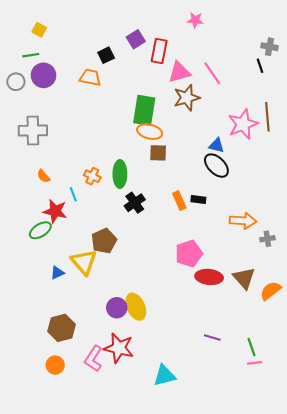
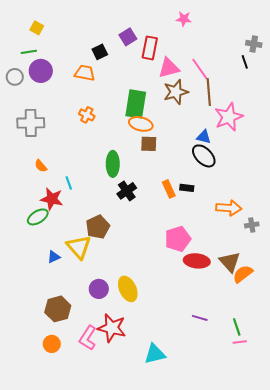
brown line: (267, 117) -> (209, 92), moved
orange cross: (92, 176) -> (87, 115), moved
orange semicircle: (271, 291) -> (243, 274), moved
purple circle: (117, 308) -> (99, 289), moved

